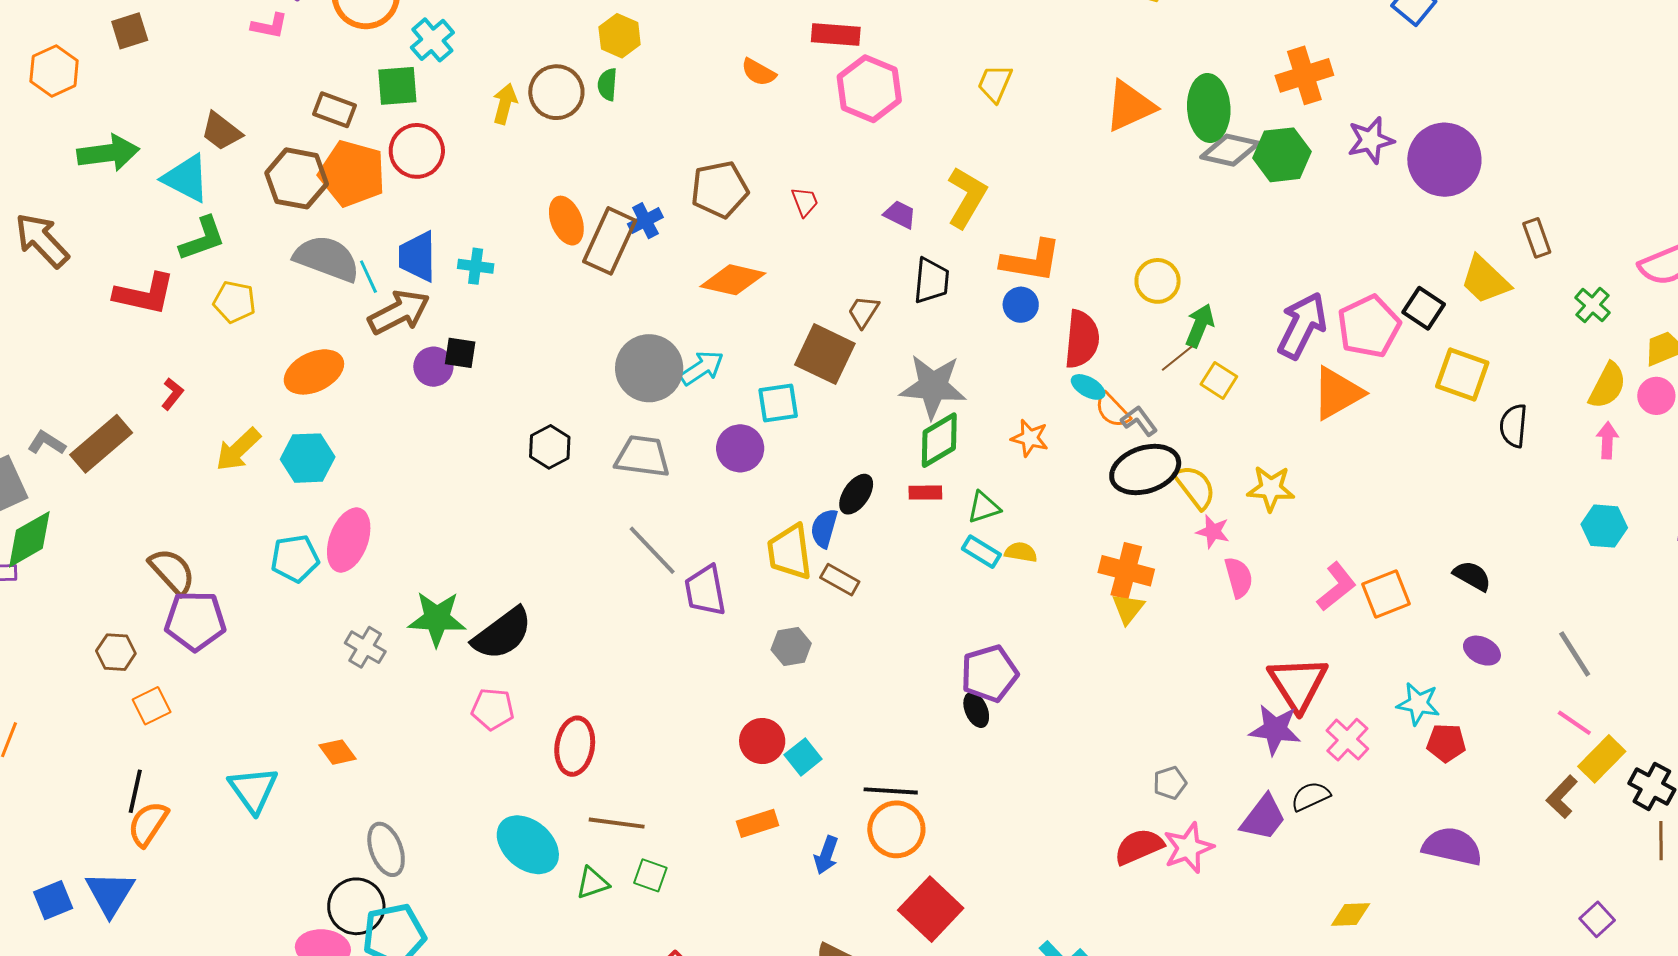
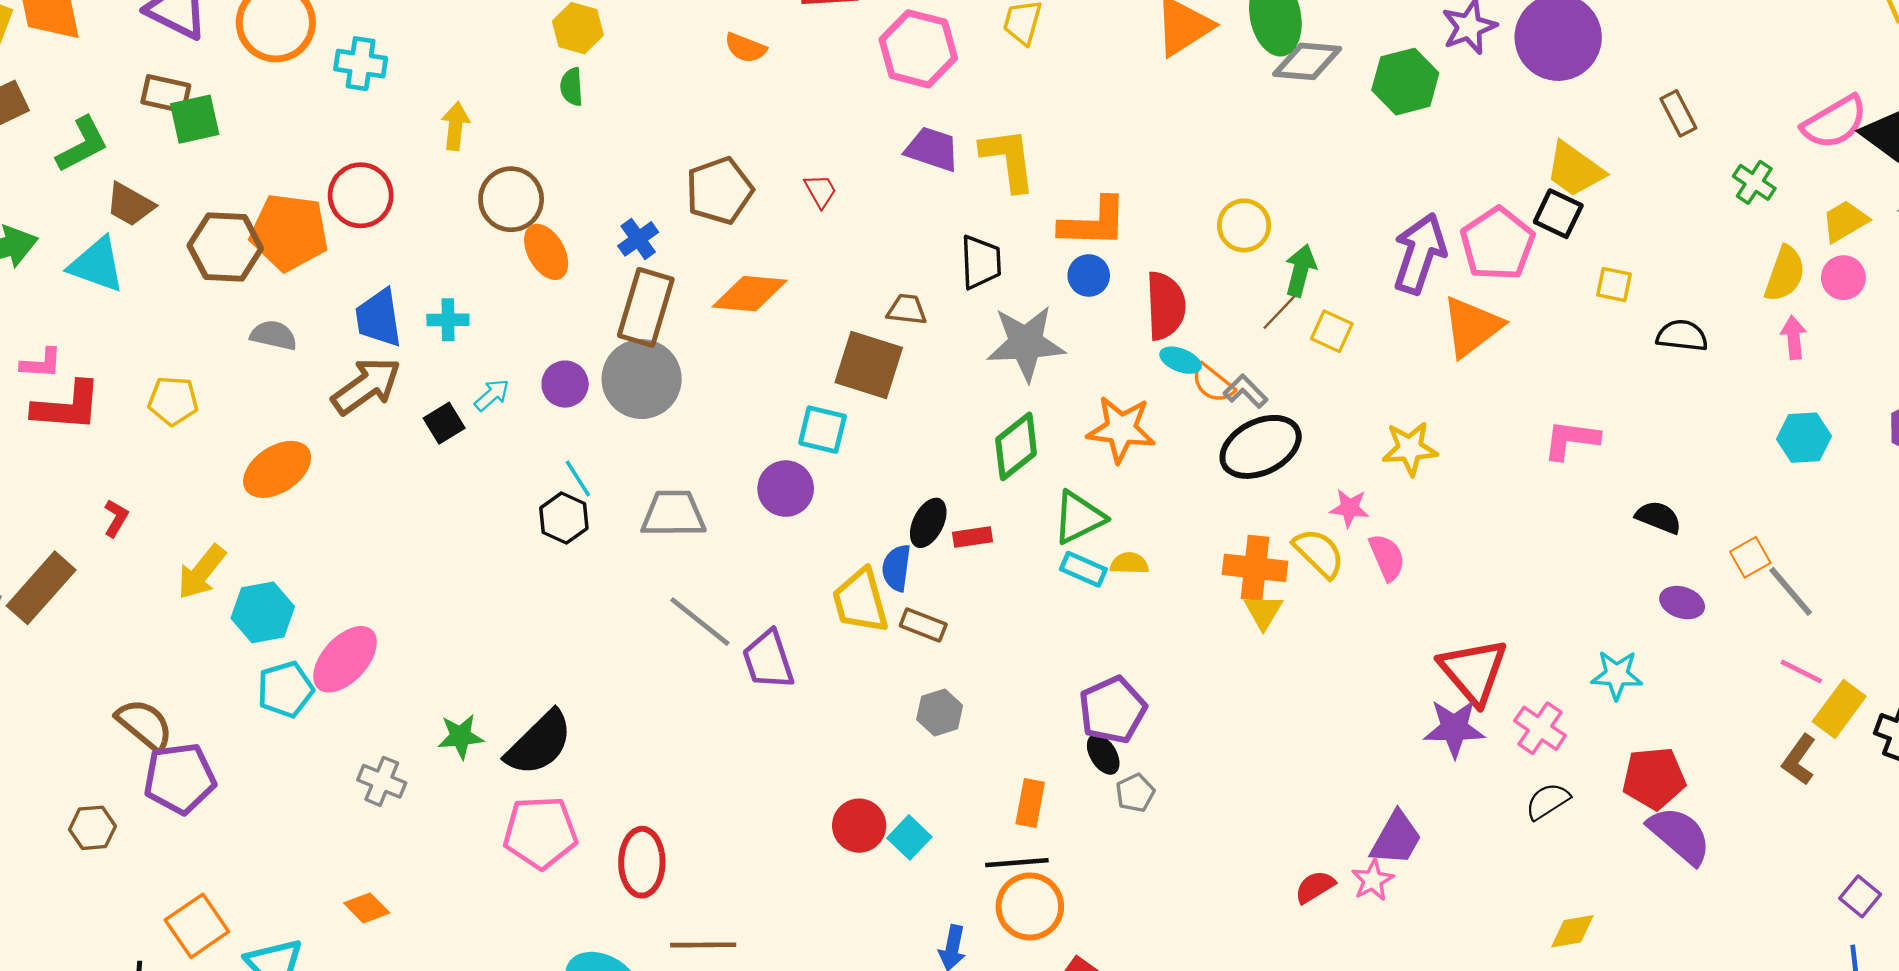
pink L-shape: (269, 26) -> (41, 363), moved
cyan cross: (432, 40) -> (361, 64), turned -33
green square: (397, 86) -> (195, 119), moved
pink hexagon: (869, 89) -> (918, 49), moved
brown circle: (556, 92) -> (511, 199), moved
brown rectangle: (334, 110) -> (166, 94), moved
green hexagon: (1282, 155) -> (1405, 82), moved
yellow L-shape: (967, 197) -> (1008, 159), turned -30
purple trapezoid: (900, 215) -> (932, 149), moved, size x1.4
green L-shape: (202, 239) -> (82, 144), moved
brown rectangle: (610, 241) -> (646, 307), moved
gray semicircle: (327, 259) -> (274, 335), size x0.6
cyan line: (368, 277) -> (578, 478), moved
yellow trapezoid: (1485, 280) -> (1575, 169), moved
brown trapezoid: (863, 312) -> (907, 310), turned 72
black square: (460, 353) -> (444, 423), turned -32
purple circle: (433, 367) -> (565, 384), moved
gray circle: (649, 368) -> (642, 379), moved
cyan arrow: (702, 368) -> (492, 395), moved, size x0.7
yellow square: (1462, 375) -> (1614, 285), size x0.6
gray star: (933, 386) -> (1026, 343), moved
cyan square: (778, 403) -> (822, 430), turned 30
black semicircle: (1513, 426) -> (1682, 336), turned 99
orange star: (1030, 438) -> (1121, 429), size x1.5
cyan hexagon: (308, 458) -> (263, 612), moved
yellow semicircle: (1195, 487) -> (1319, 553), moved
red rectangle: (925, 493) -> (973, 537), moved
green triangle: (984, 507) -> (1079, 517), size x1.4
pink ellipse: (349, 540) -> (345, 659), turned 30
pink L-shape: (1336, 587) -> (1571, 440), moved, turned -126
orange square: (1386, 594) -> (1750, 557), moved, size x0.7
green star: (437, 619) -> (461, 736), size x0.7
gray hexagon: (791, 646) -> (940, 712), moved
orange square: (152, 706) -> (197, 926), moved, size x1.4
pink pentagon: (493, 709) -> (540, 833), size x1.5
red pentagon: (1446, 743) -> (1654, 778), moved, size x1.4
gray pentagon: (1170, 783) -> (1135, 793), moved
black semicircle: (1311, 796) -> (1548, 801), moved
purple trapezoid: (1263, 818) -> (1396, 838), moved
orange rectangle: (757, 823) -> (1030, 803), moved, turned -54
purple semicircle: (1452, 846) -> (1680, 835), turned 36
red semicircle: (1139, 847) -> (1315, 887), size x0.7
pink star: (1188, 848) -> (1373, 880), size x0.7

